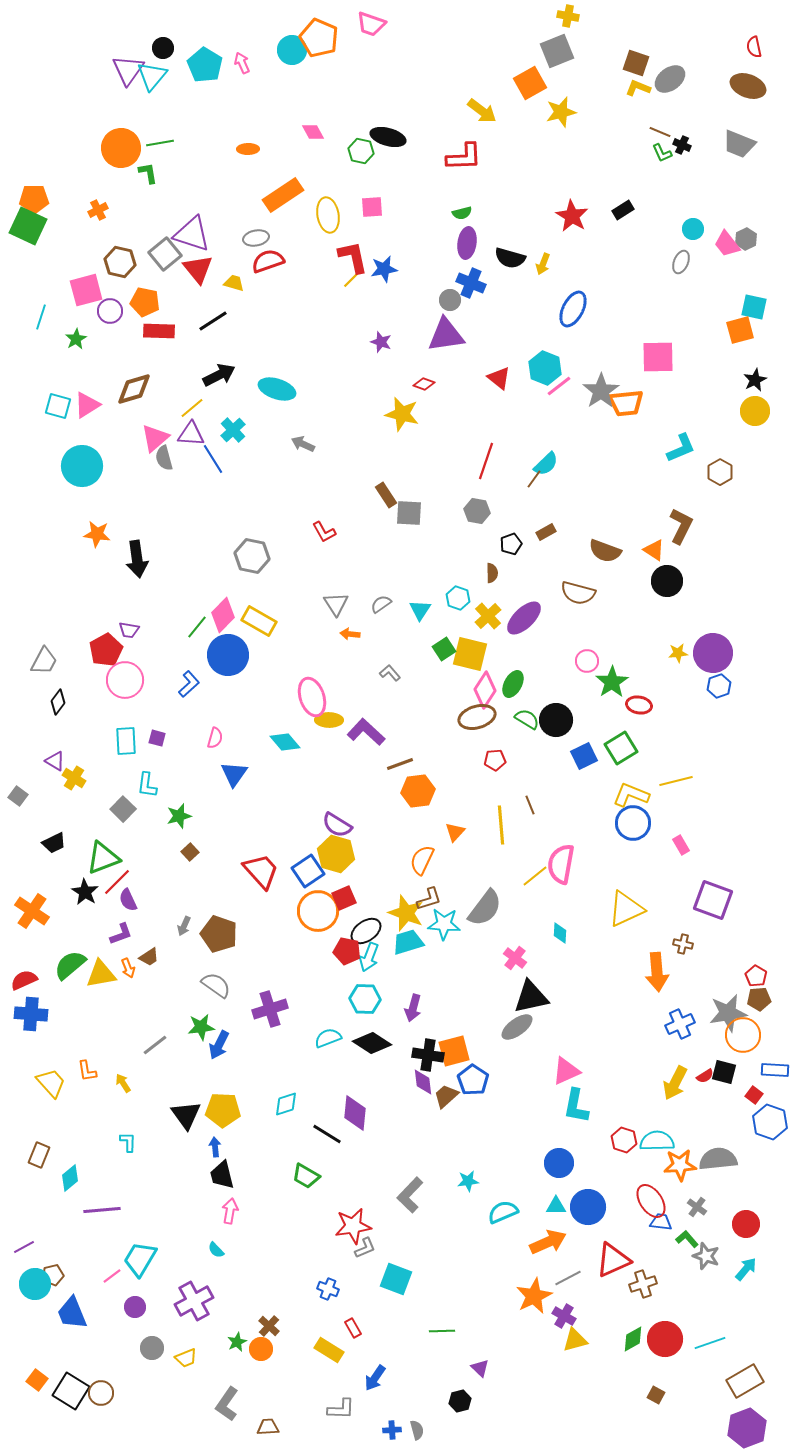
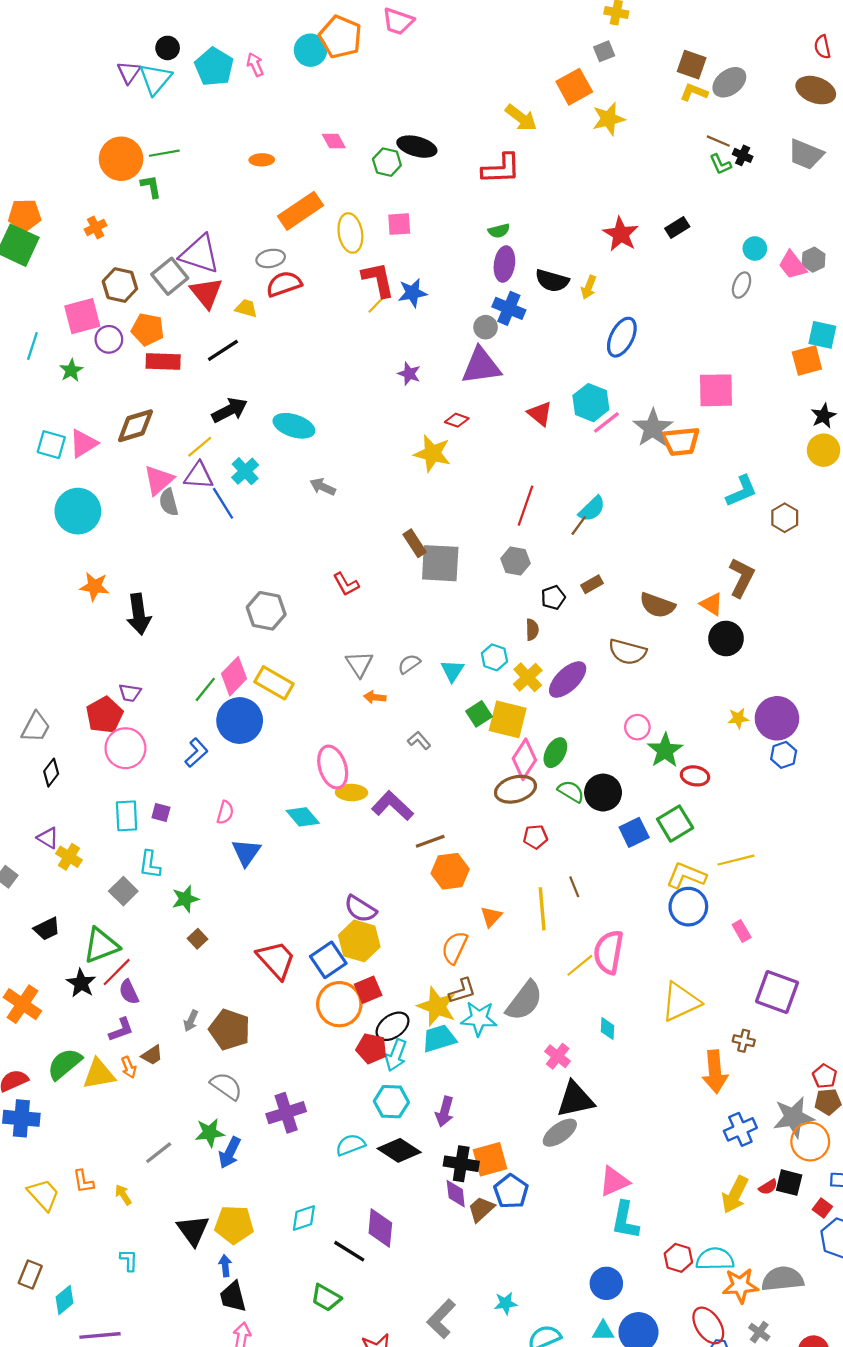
gray square: (557, 51) -> (604, 51), size x0.6
purple triangle: (128, 70) -> (129, 72), size x0.7
gray square: (409, 513) -> (440, 563), size x1.4

